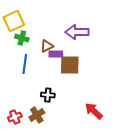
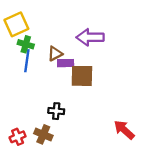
blue line: (25, 64) -> (27, 61), moved
red arrow: (94, 111) -> (124, 130), moved
brown cross: (37, 115) -> (43, 134), turned -35

